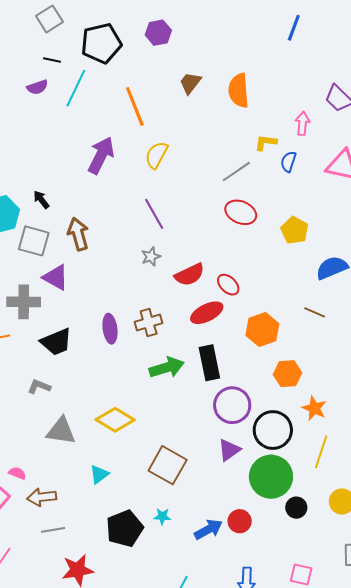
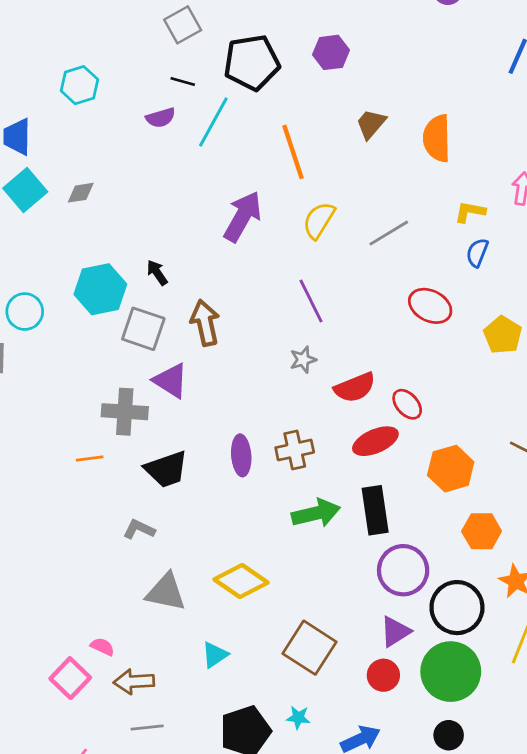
blue semicircle: (288, 162) -> (477, 253), moved
gray line: (236, 172) -> (389, 233), moved
black circle: (296, 508) -> (449, 735), moved
red circle: (240, 521) -> (383, 675), moved

